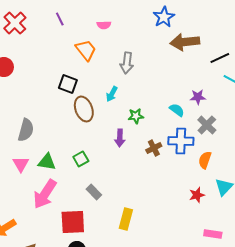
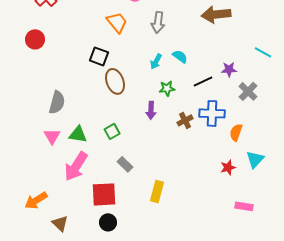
black line: (220, 58) -> (203, 81), moved
gray arrow: (127, 63) -> (158, 22), moved
cyan arrow: (112, 94) -> (156, 61), moved
cyan semicircle: (177, 110) -> (180, 56), moved
gray cross: (207, 125) -> (248, 91), moved

